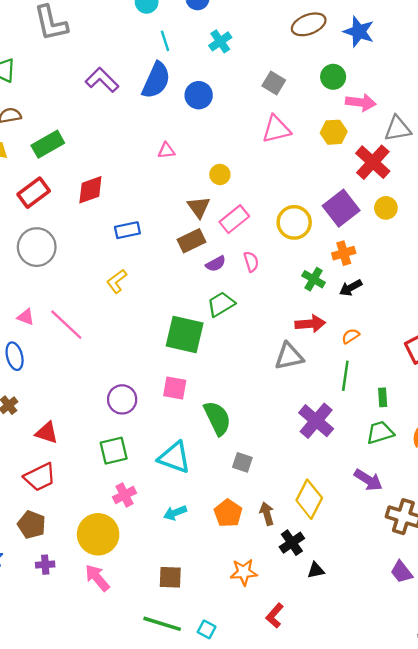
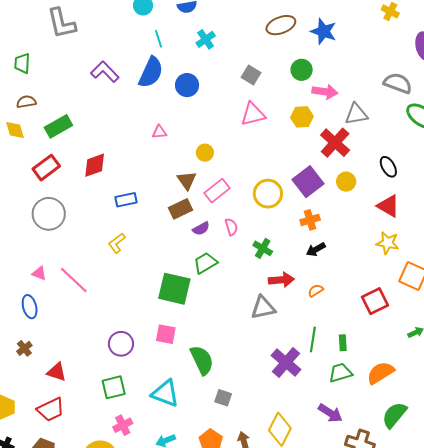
green cross: (314, 279) -> (263, 248), moved
green line: (345, 376) -> (313, 339), moved

